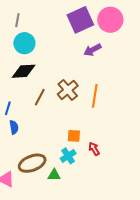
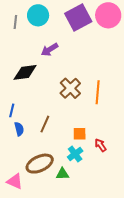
cyan circle: (24, 43) -> (38, 15), moved
purple arrow: (92, 50) -> (50, 50), moved
brown line: (40, 97) -> (45, 124), moved

